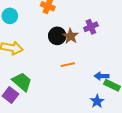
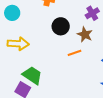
brown star: (71, 36) -> (85, 35), moved

